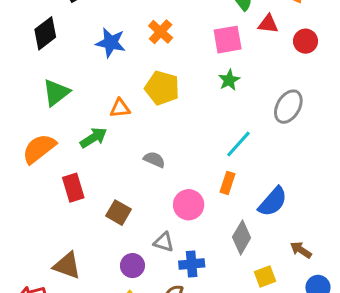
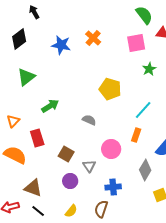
green star: (229, 80) -> (149, 69), moved
yellow pentagon: (162, 88) -> (110, 89), moved
orange triangle: (120, 108) -> (13, 121), moved, turned -40
orange semicircle: (39, 149) -> (15, 155), moved, turned 65
gray triangle: (164, 242) -> (89, 166), moved, turned 40
purple circle: (132, 266) -> (70, 181), moved

